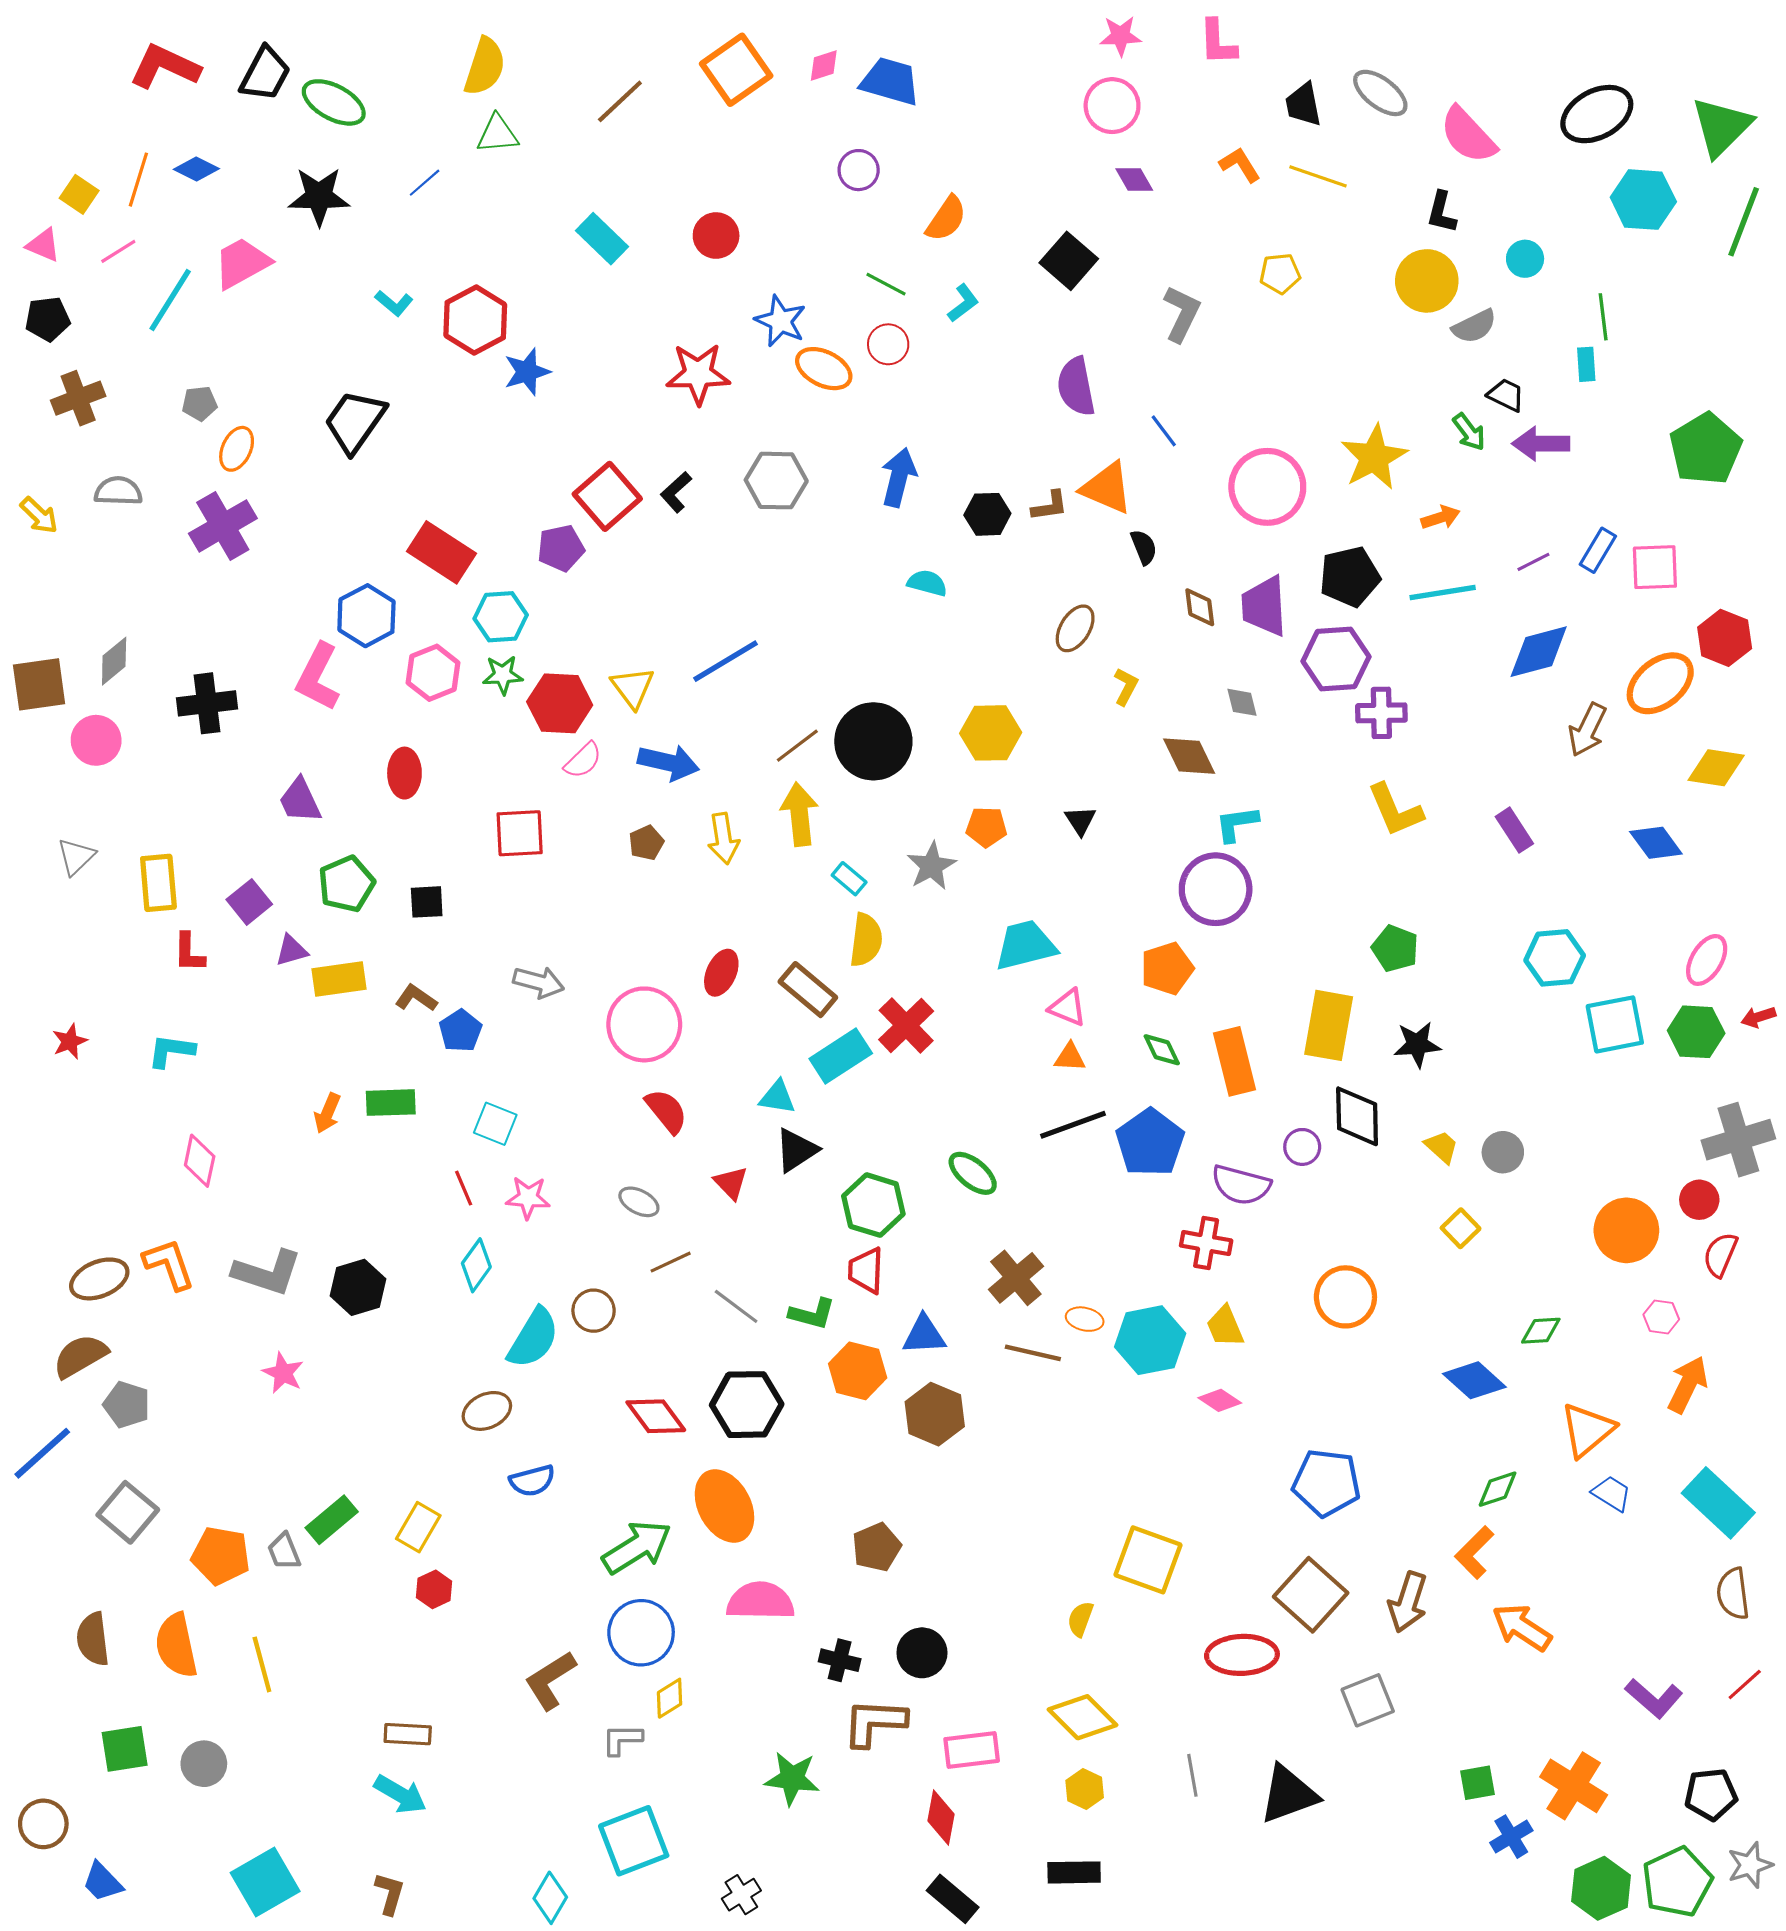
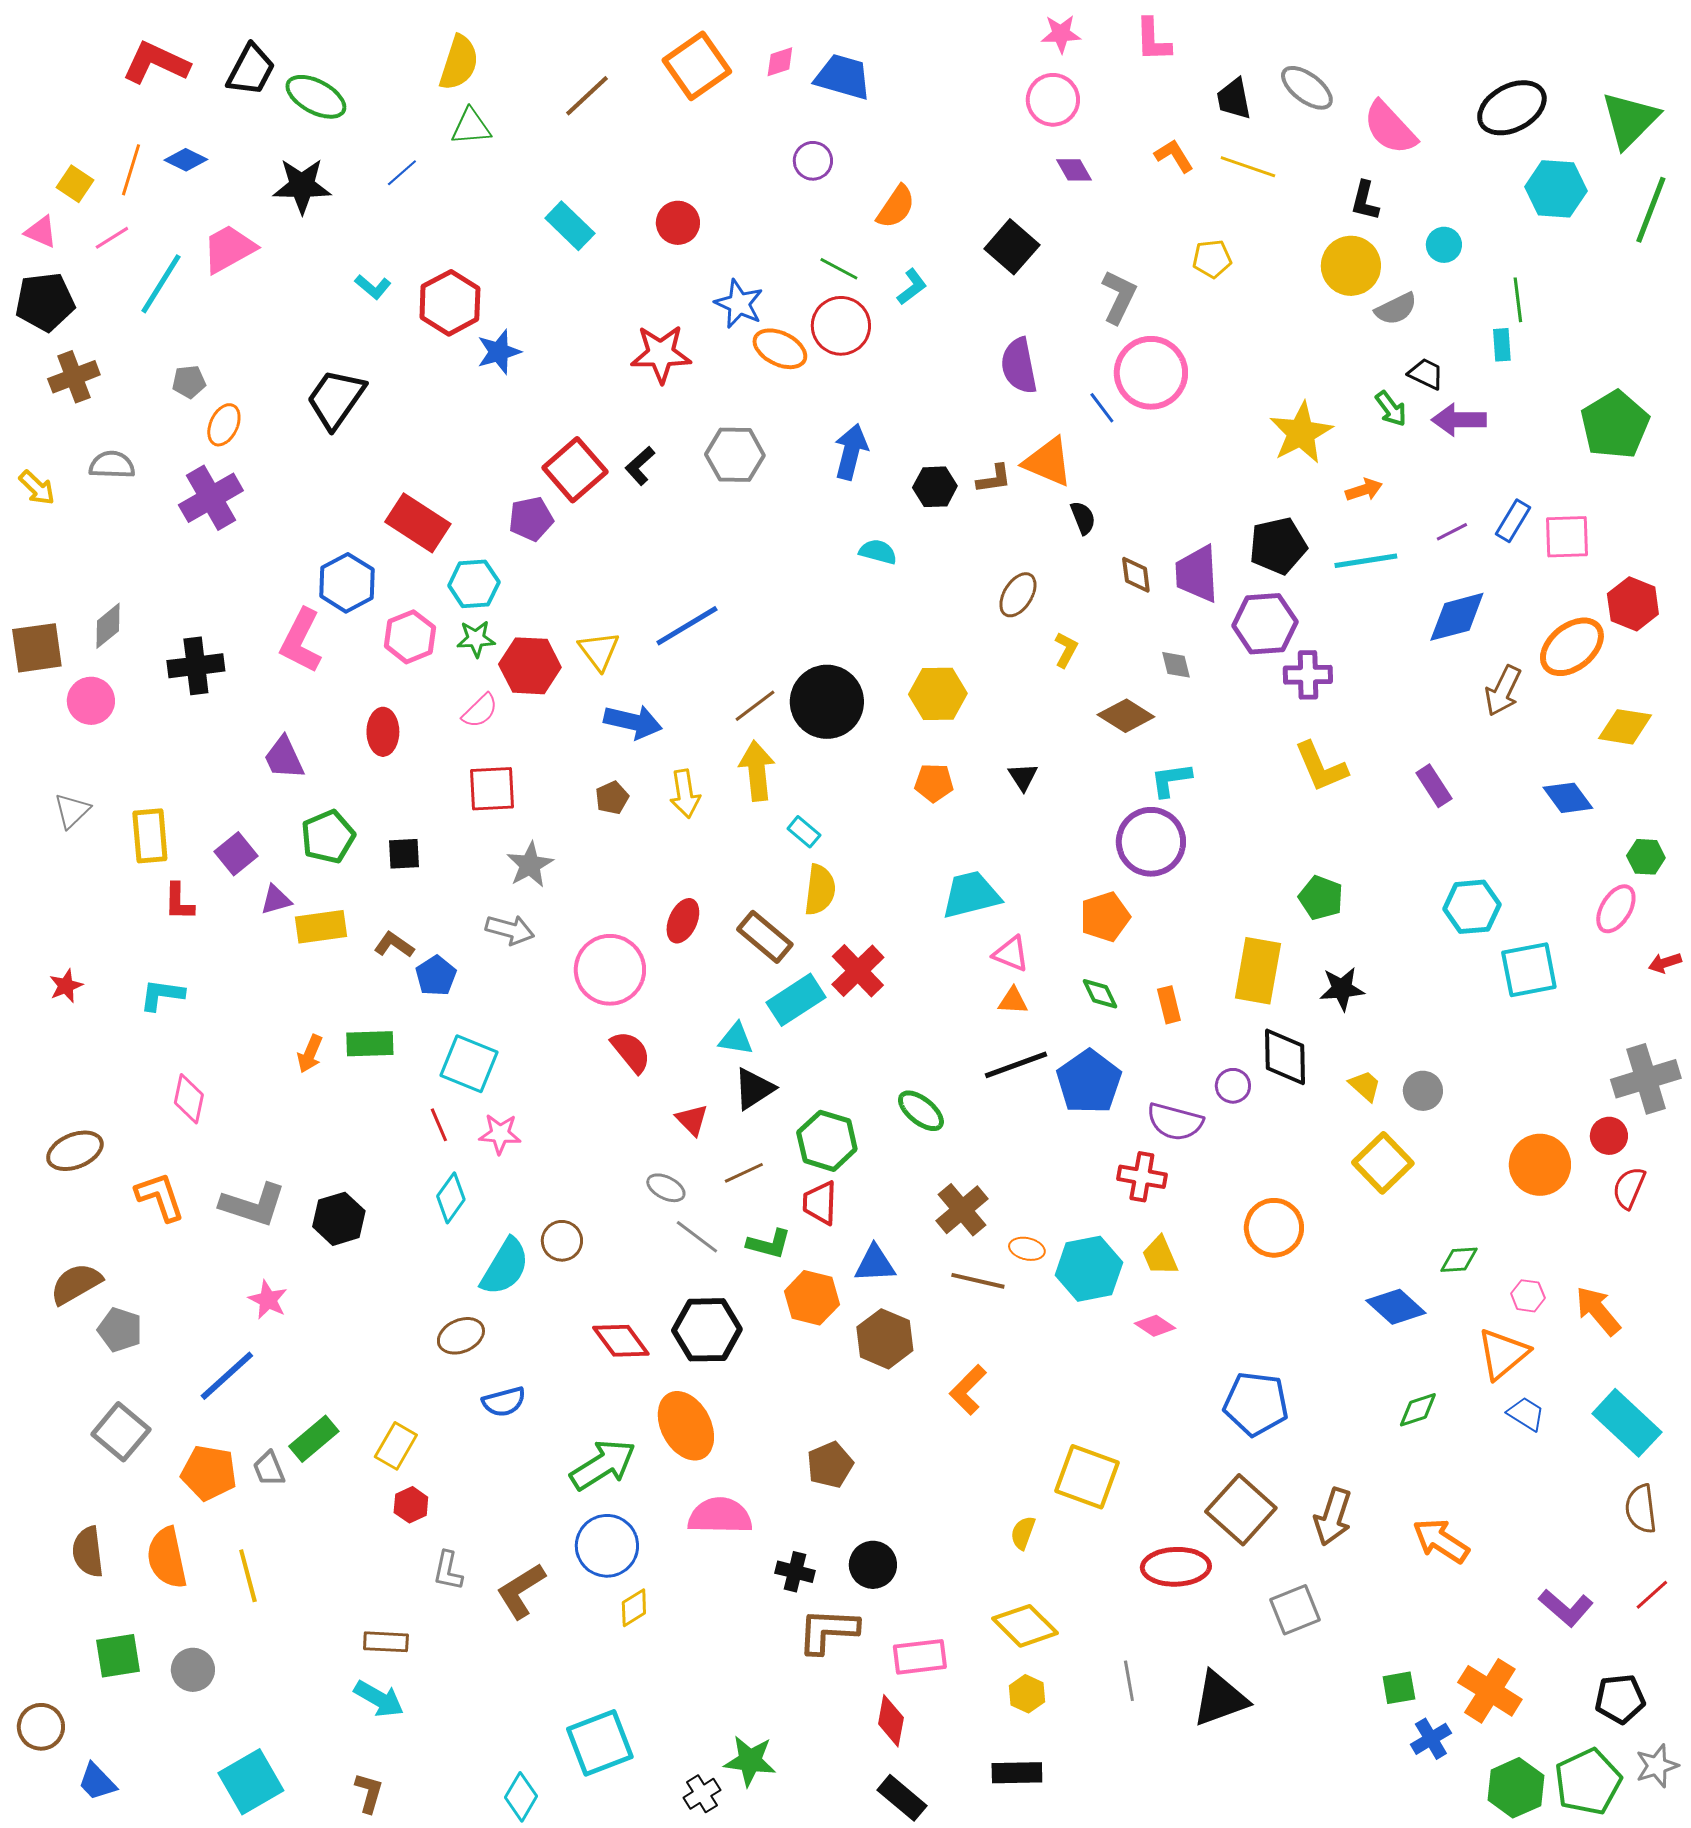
black pentagon: (48, 319) -> (45, 302), size x1.4
red circle: (888, 344) -> (841, 326), size x1.5
pink circle: (1267, 487) -> (1151, 373), moved
brown diamond: (1189, 756) -> (1126, 716), turned -32
pink semicircle: (583, 760) -> (480, 711), moved
gray star: (931, 866) -> (530, 865), moved
green hexagon: (1696, 1032) -> (1646, 857), moved, size x0.7
orange rectangle: (1235, 1061) -> (1169, 1005), size x0.6
cyan square: (495, 1124) -> (469, 1064), size x1.4
gray ellipse: (639, 1202) -> (666, 1188), moved
yellow square: (1461, 1228) -> (1383, 1163), size x1.6
brown line: (671, 1262) -> (744, 1173), moved
brown ellipse: (99, 1279) -> (75, 1151), moved
pink hexagon: (1661, 1317) -> (1528, 1296), moved
orange arrow: (1688, 1385) -> (1598, 1311), turned -66
blue line: (42, 1453) -> (227, 1376), moved
orange L-shape: (1474, 1552) -> (968, 1390), moved
gray L-shape: (622, 1739) -> (448, 1571), moved, turned -78
green star: (792, 1778) -> (750, 1761), moved

